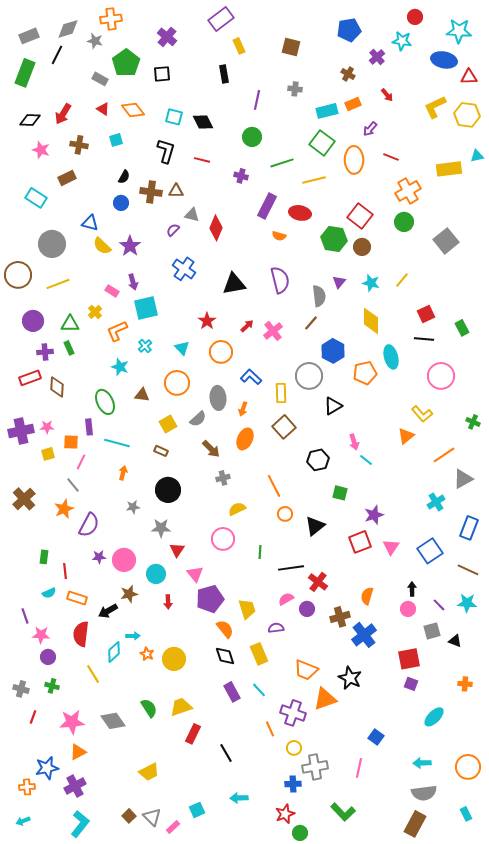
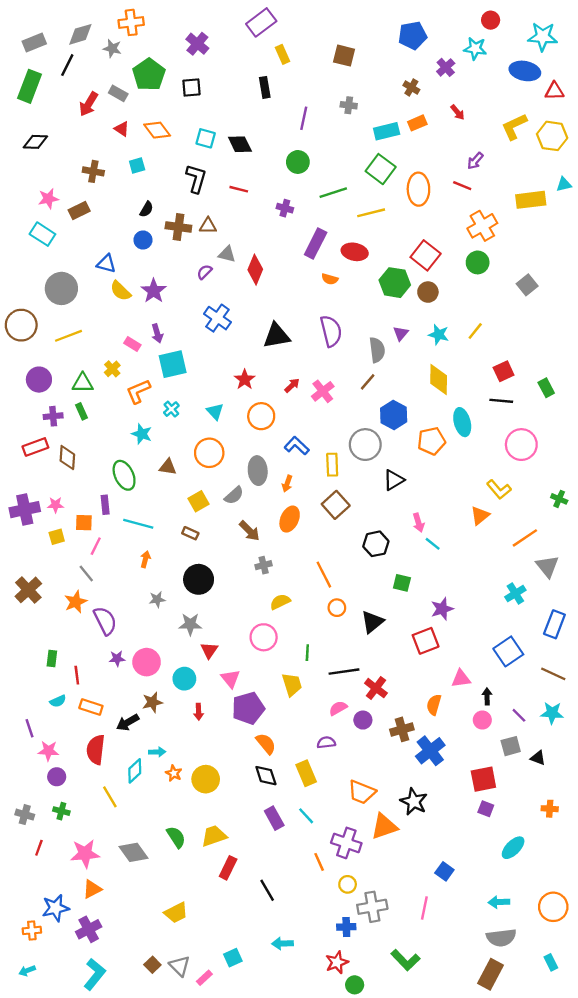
red arrow: (63, 114) -> (89, 104), moved
purple arrow: (370, 129) -> (475, 161), moved
pink star: (41, 150) -> (48, 199), moved, turned -30
gray square: (446, 241) -> (527, 285), size x0.7
gray triangle: (463, 479) -> (547, 566), turned -40
purple semicircle: (89, 525) -> (105, 621), turned -55
pink triangle: (391, 547) -> (461, 679), moved, turned 48
yellow trapezoid: (247, 609) -> (292, 685), moved

